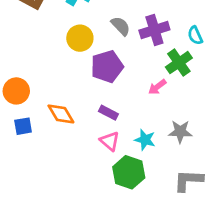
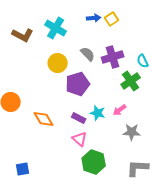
pink arrow: (157, 87) -> (120, 110), moved
blue square: (23, 126) -> (23, 169), moved
cyan star: (145, 140) -> (98, 113), moved

